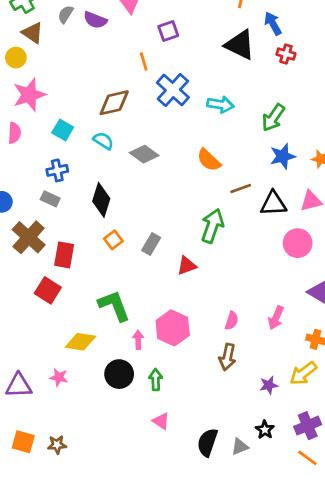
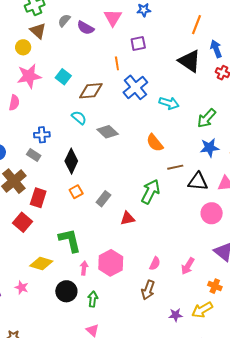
cyan square: (63, 130) -> (63, 77), moved

